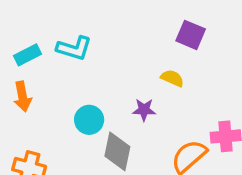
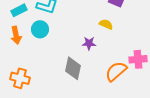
cyan circle: (89, 120) -> (40, 29), moved

